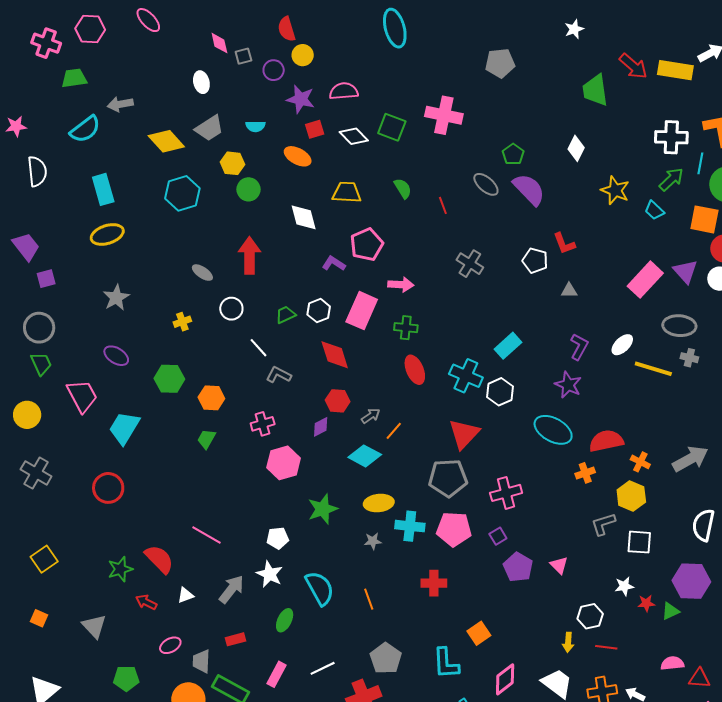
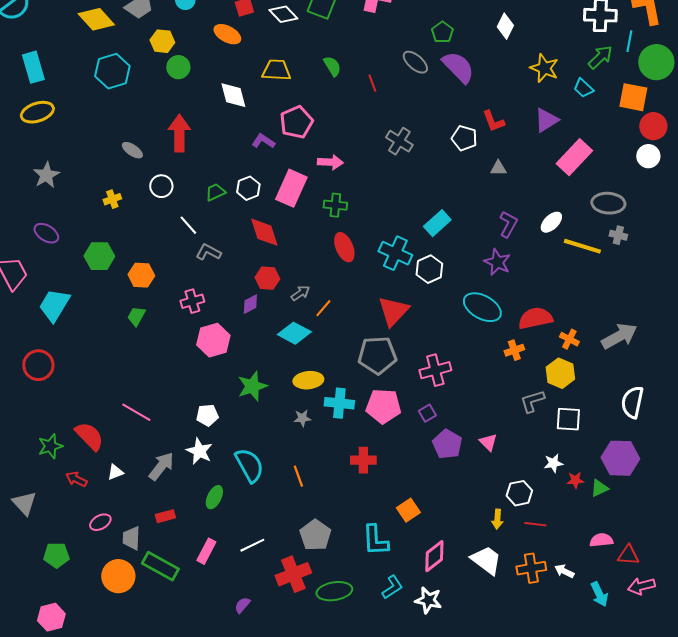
purple triangle: (685, 272) -> (546, 120), moved, turned 40

